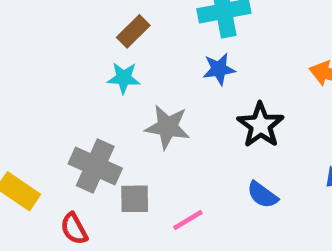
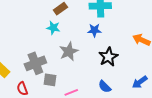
gray star: (168, 127) -> (69, 51), turned 30
gray cross: (95, 166) -> (35, 63), turned 35

